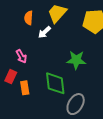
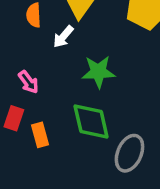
green star: (76, 60) -> (98, 72), moved

